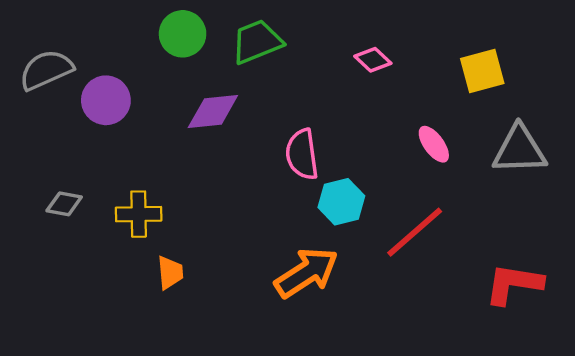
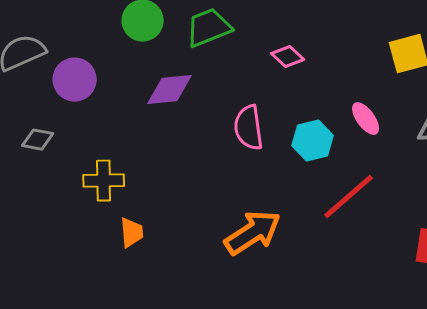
pink diamond: (373, 60) -> (288, 57), moved
cyan hexagon: (341, 202) -> (313, 141), moved
gray diamond: (64, 204) -> (38, 140), moved

